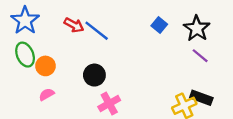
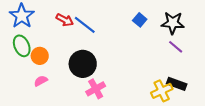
black star: (197, 28) -> (173, 23), turned -30
black circle: (94, 75) -> (83, 64), size x1.4

